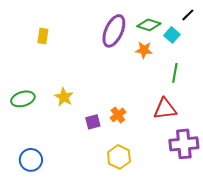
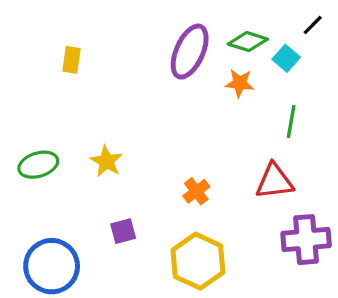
purple square: (93, 122) -> (123, 231), moved
yellow hexagon: (119, 157) -> (198, 261), size x1.4
blue circle: (31, 160) -> (52, 266), size x1.4

